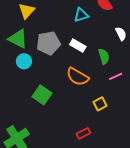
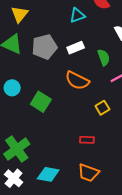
white rectangle: (78, 46) -> (76, 48), turned -49
cyan circle: (24, 61) -> (12, 88), moved
red rectangle: (83, 133) -> (87, 140), turned 32

